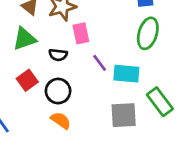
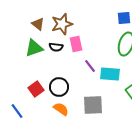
black semicircle: (58, 55) -> (56, 47), moved
red square: (27, 80) -> (36, 89), moved
gray square: (124, 115) -> (93, 105), moved

